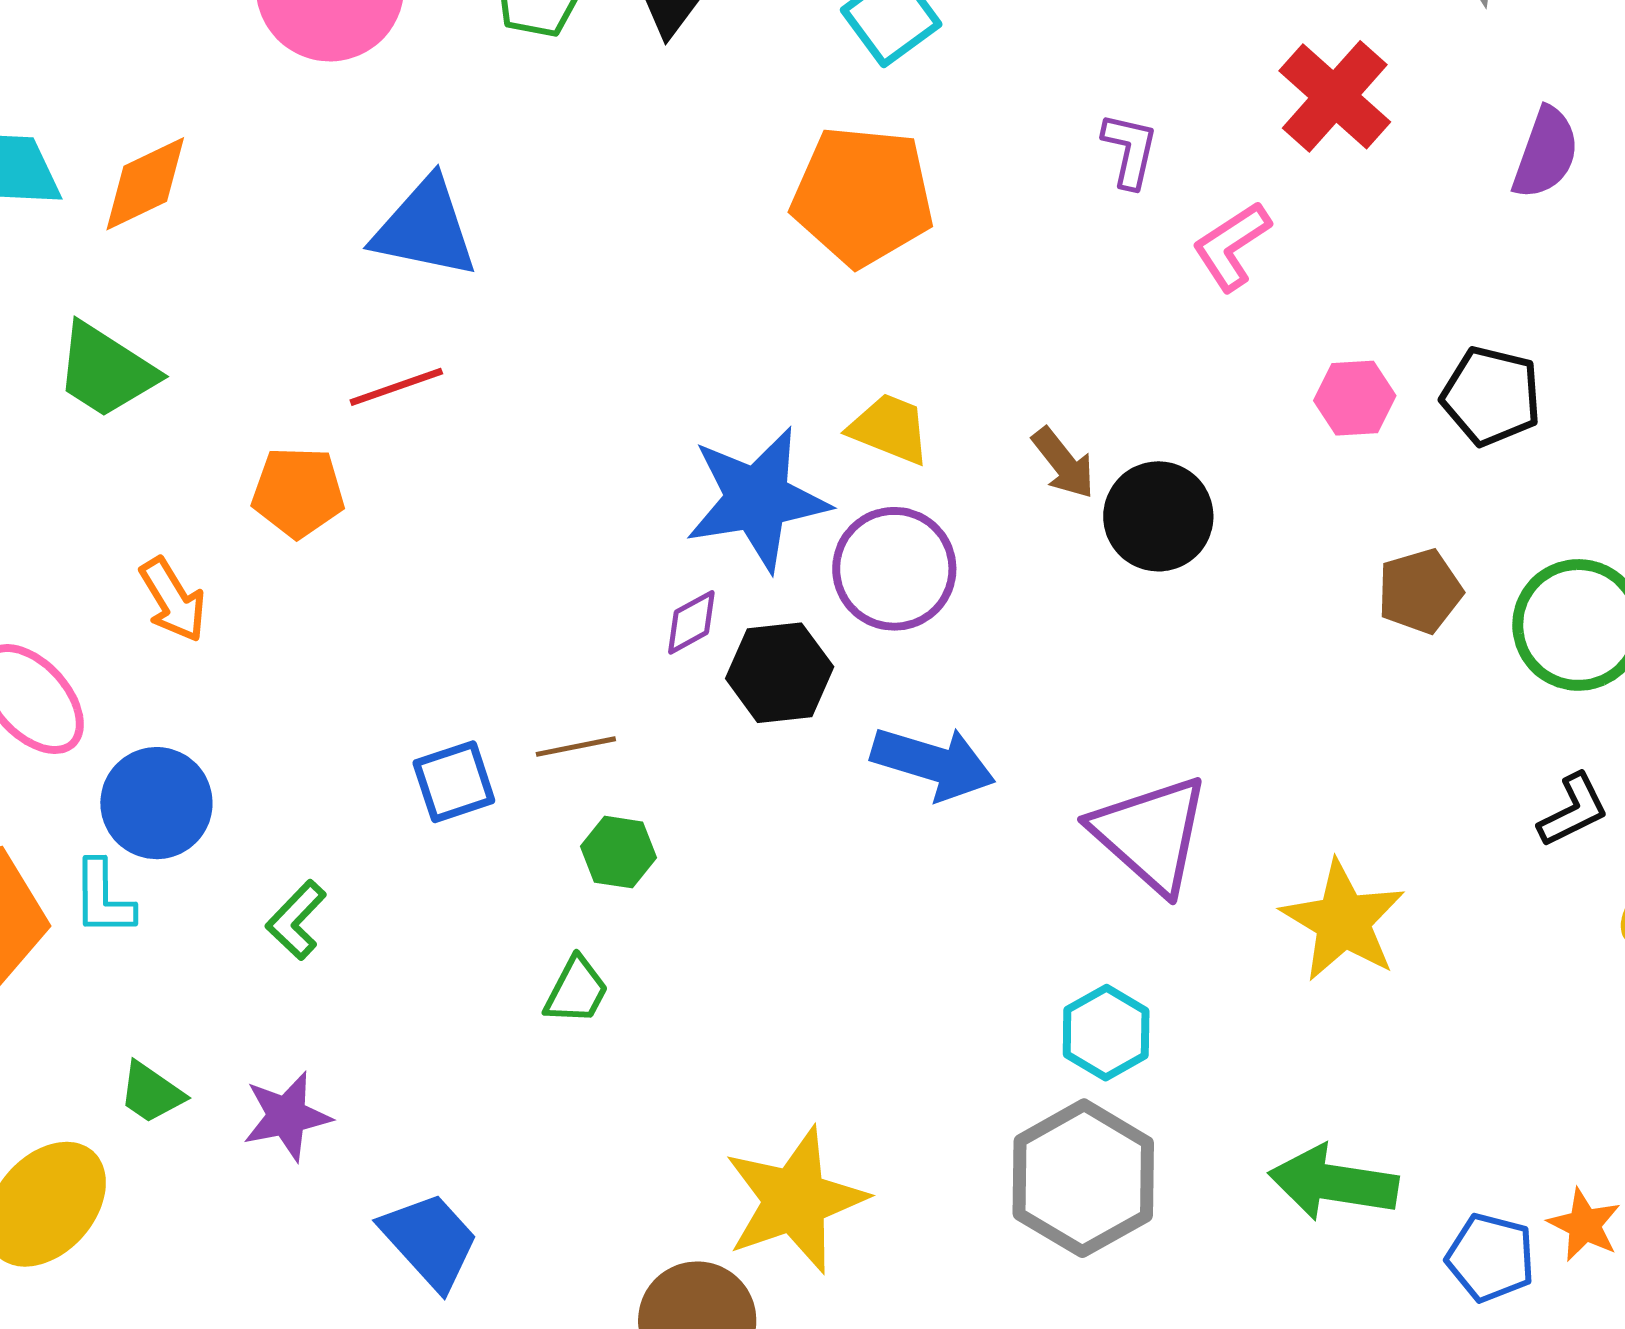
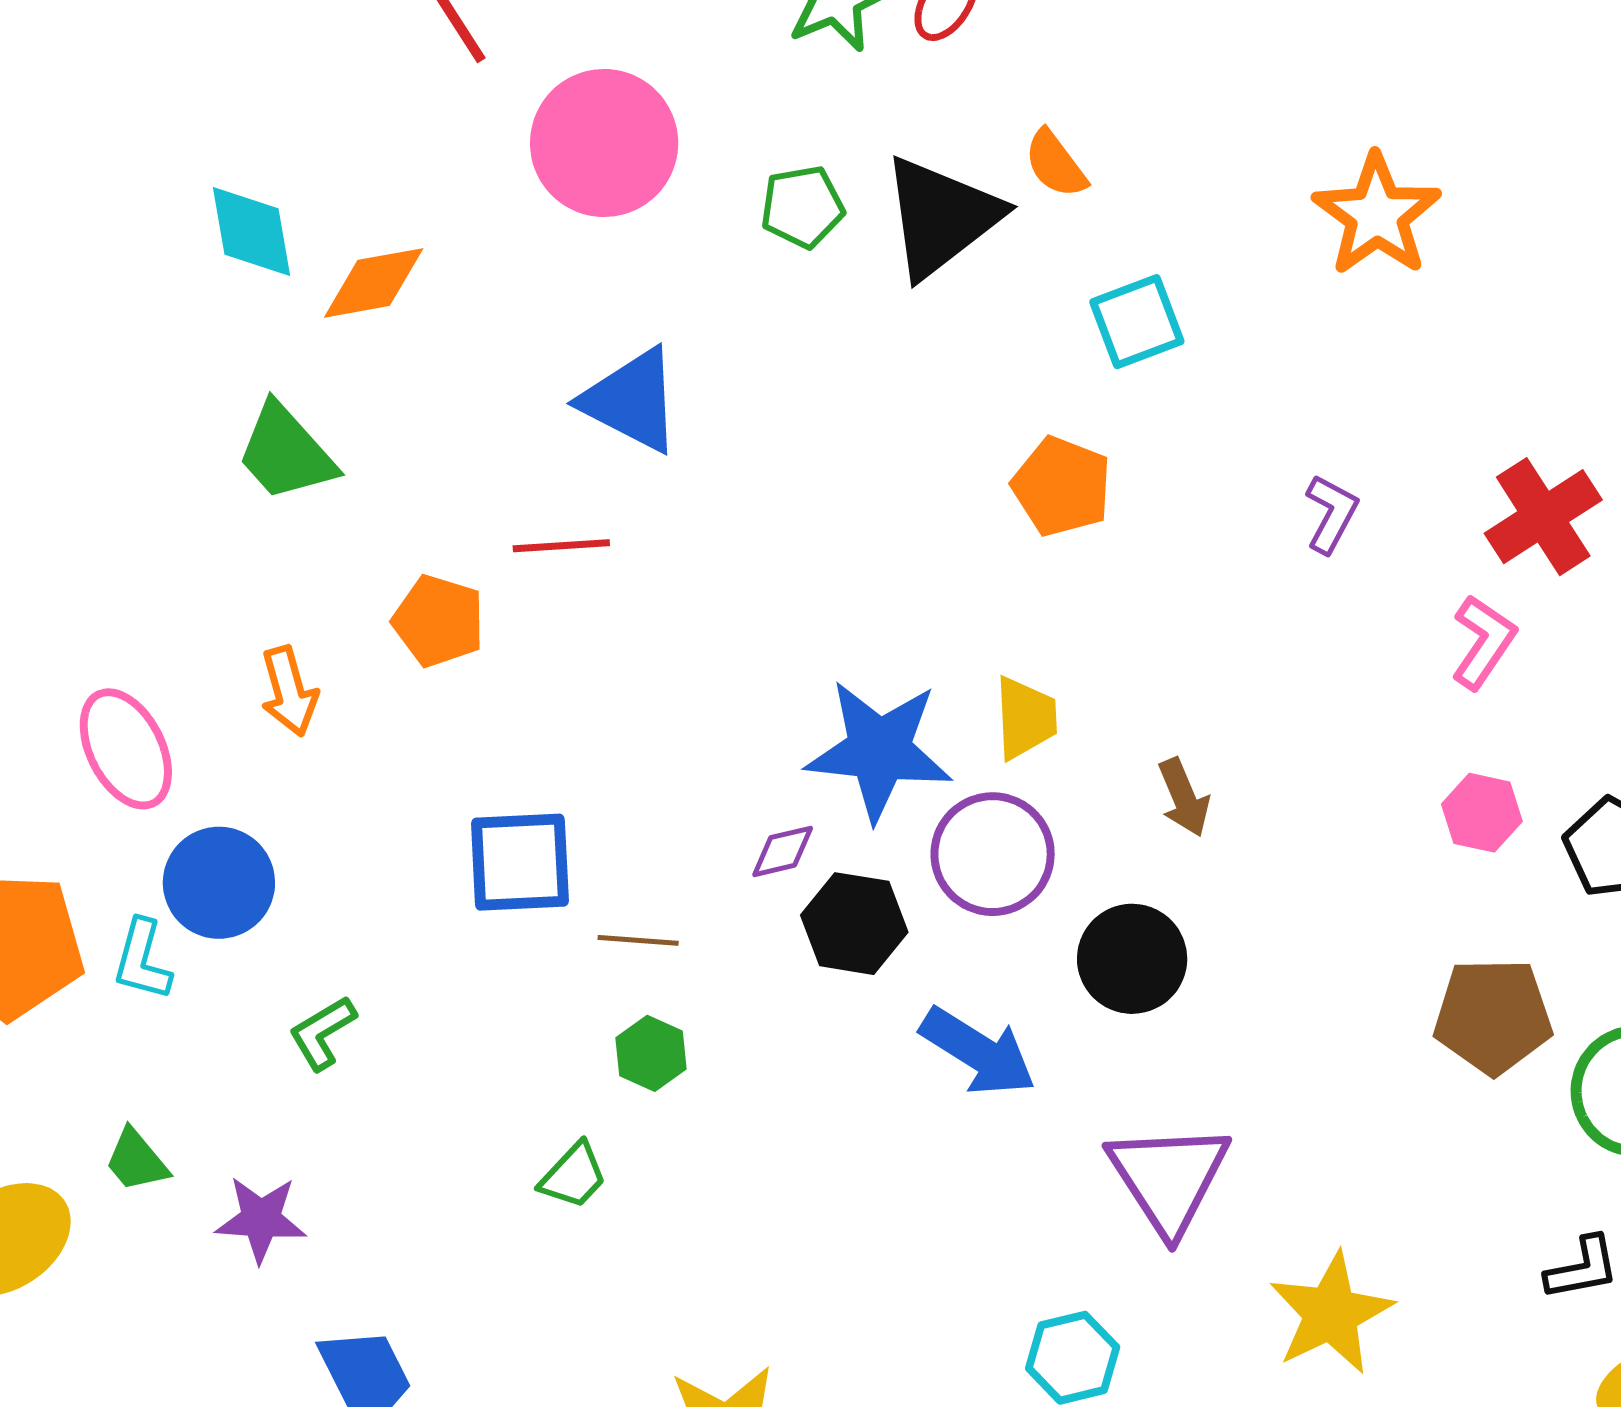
orange pentagon: (863, 196) -> (1062, 486), size x0.7
pink L-shape: (1232, 246) -> (1483, 642), moved, turned 142
yellow trapezoid: (890, 429) -> (1025, 718), turned 50
black circle: (1158, 516) -> (1132, 959), moved
brown pentagon: (1420, 591) -> (1493, 1016), size x1.4
blue square: (454, 782) -> (520, 862), moved, size x1.4

